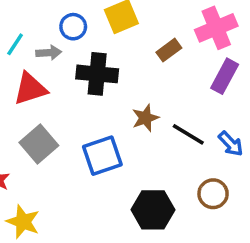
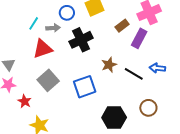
black cross: (97, 74) -> (81, 40), turned -30
purple rectangle: (225, 76) -> (139, 38), moved
blue arrow: (231, 144) -> (157, 68), moved, turned 140

